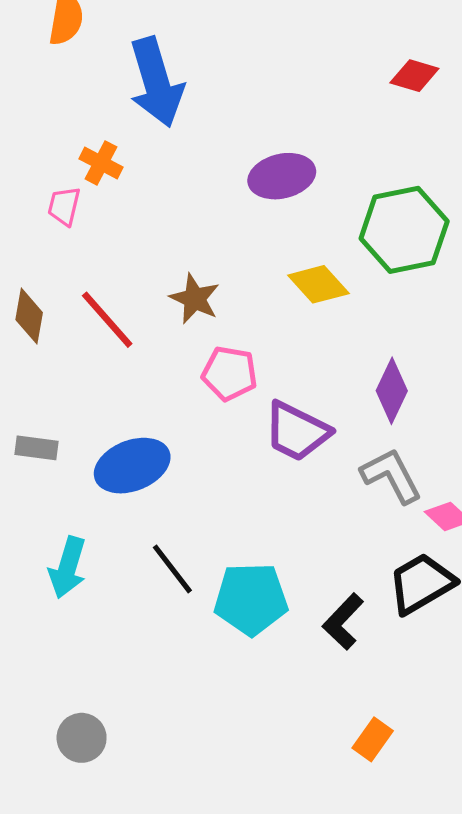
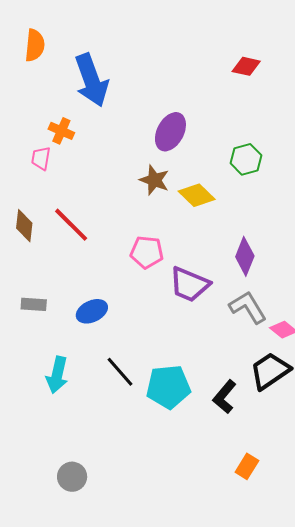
purple ellipse: (282, 176) -> (170, 132), turned -45
green hexagon: (404, 230) -> (246, 159), size x0.6
brown star: (195, 299) -> (154, 180), moved
blue ellipse: (132, 466) -> (92, 311), size x0.7

